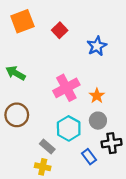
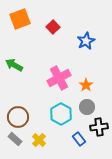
brown circle: (17, 115) -> (18, 117), moved
gray rectangle: (47, 146) -> (15, 139), moved
yellow cross: (43, 167) -> (39, 140), moved, turned 32

